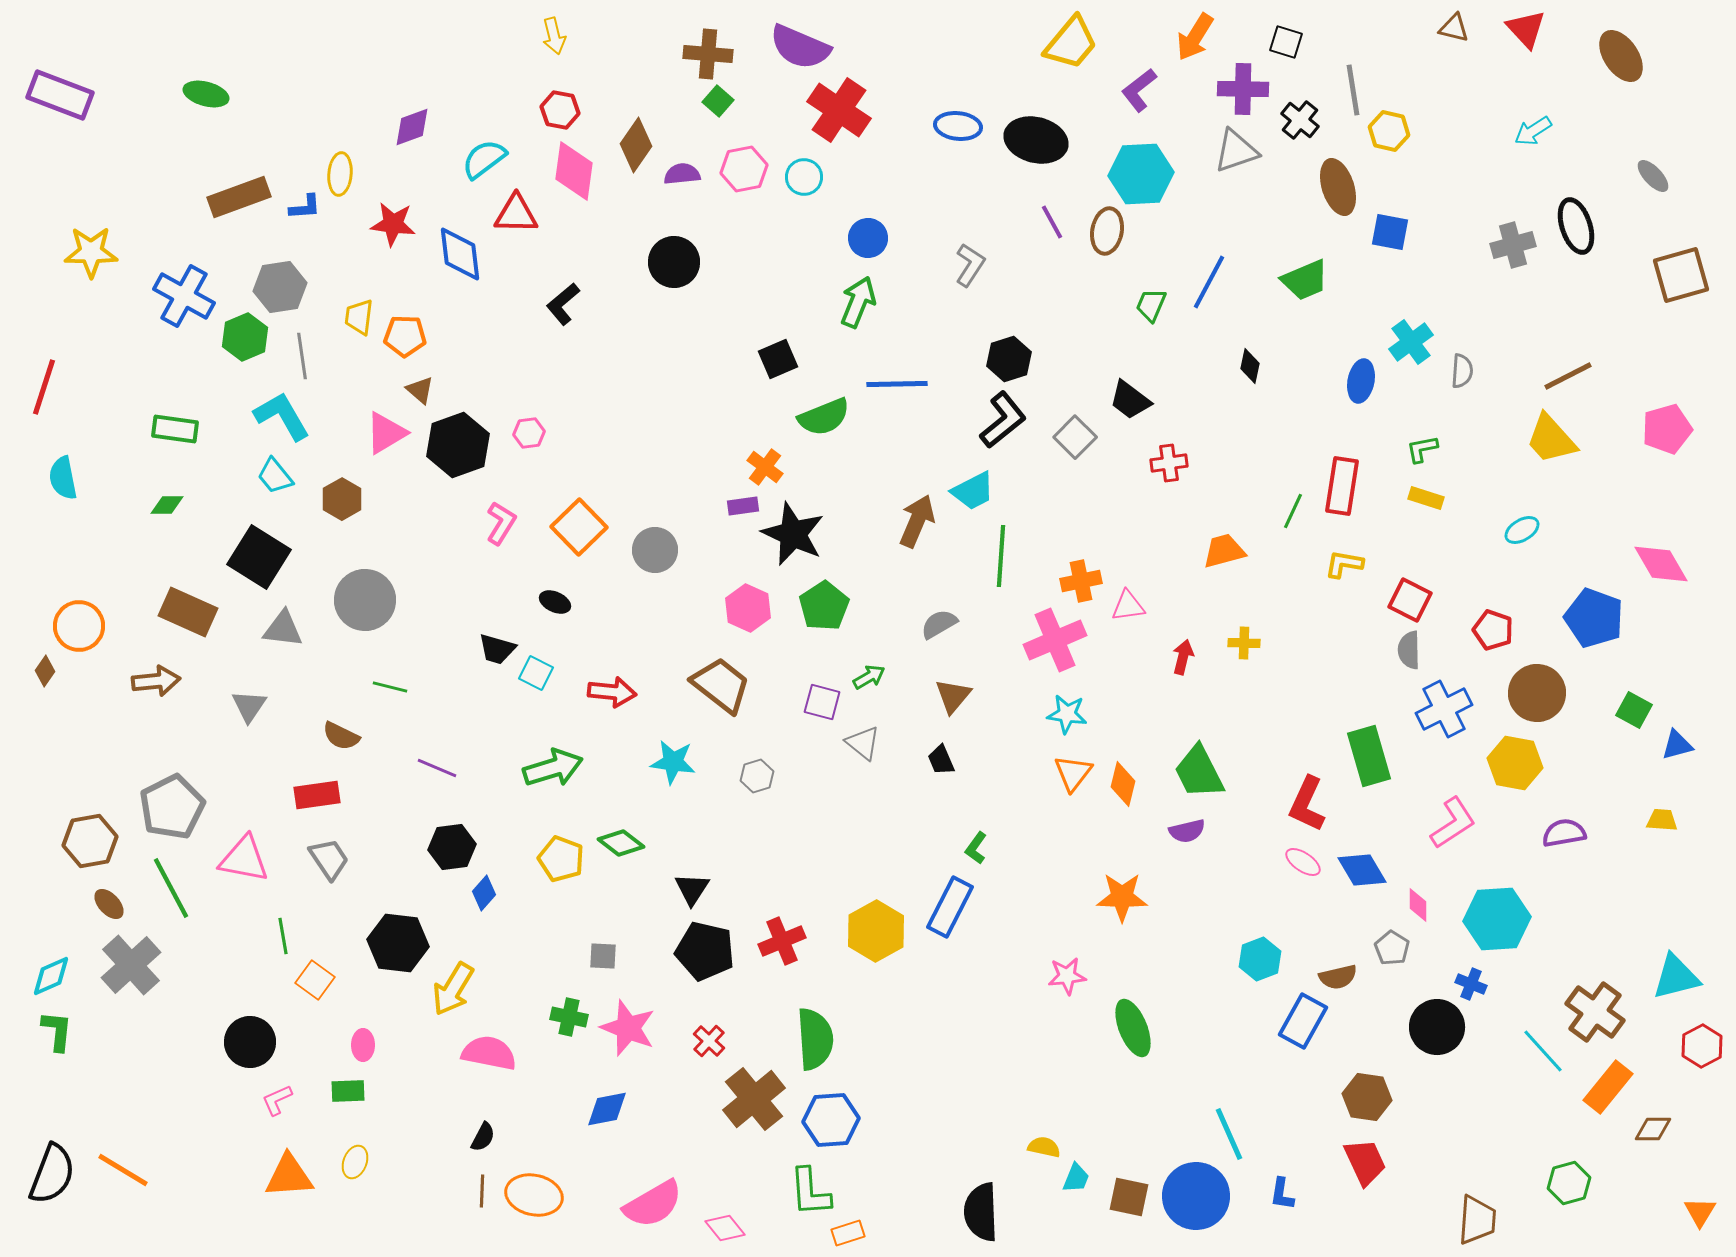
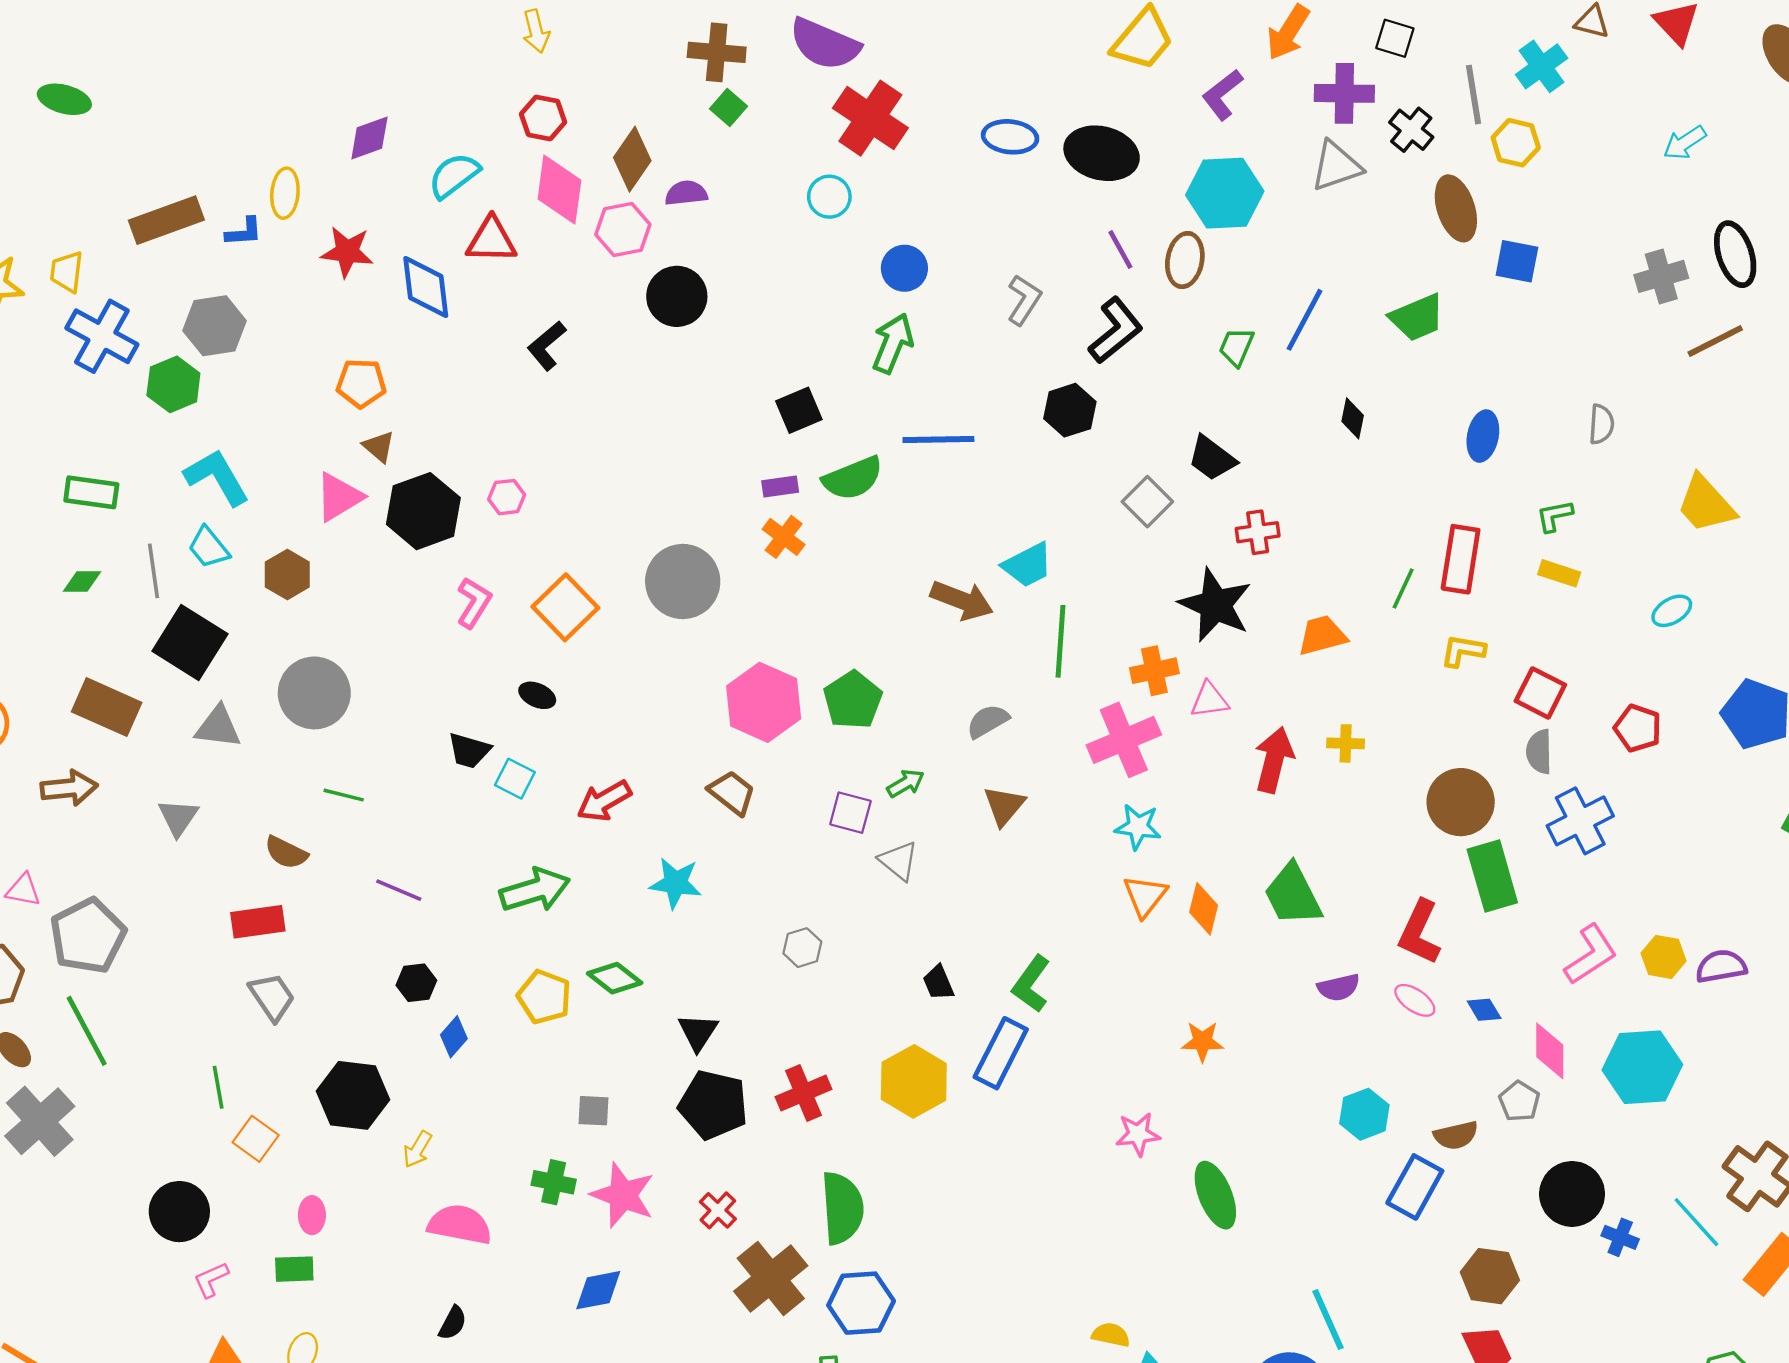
green ellipse: (206, 94) -> (64, 99), moved
pink hexagon: (744, 169) -> (623, 230), moved
yellow trapezoid: (359, 317) -> (67, 272), moved
cyan cross: (1411, 342) -> (1542, 66), moved
gray line: (302, 356) -> (154, 571), moved
brown line: (1568, 376) -> (1715, 341), moved
black L-shape: (1003, 420) -> (1116, 330), moved
purple rectangle: (743, 506) -> (780, 486), moved
brown arrow: (917, 521) -> (962, 600), turned 88
black star: (793, 534) -> (1215, 605), moved
gray circle: (655, 550) -> (683, 581), moved, size x1.4
pink hexagon: (748, 608) -> (764, 702), size x1.4
red arrow: (1183, 657) -> (1274, 760), size x1.6
brown trapezoid: (721, 685) -> (732, 793), size x0.7
red arrow: (612, 692) -> (604, 801), turned 144
brown circle: (1537, 693) -> (1461, 802), moved
black trapezoid: (941, 760) -> (938, 983), moved
yellow hexagon: (1515, 763) -> (1664, 957), moved, size x0.7
gray hexagon: (757, 776) -> (802, 948), moved
purple semicircle: (1187, 831) -> (1339, 987), moved
black hexagon: (452, 847) -> (416, 983), size x0.7
green L-shape: (976, 848) -> (1031, 984), size x1.5
pink triangle: (244, 859) -> (23, 890), moved, size x0.6
blue diamond: (1362, 870) -> (1484, 1010), size x0.6
orange star: (1122, 897) -> (1202, 1041), size x0.7
pink diamond: (1418, 905) -> (1550, 1051), size x1.4
blue cross: (1471, 984) -> (1620, 1237), moved
yellow arrow: (453, 989) -> (418, 1149), size x0.6

